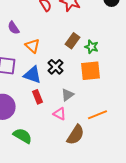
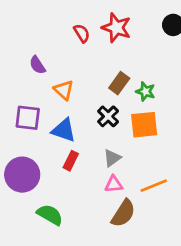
black cross: (56, 67) -> (108, 116), moved
red rectangle: (38, 97) -> (71, 161), turned 48
pink triangle: (60, 114) -> (114, 184), moved, turned -32

